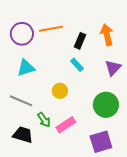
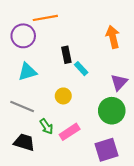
orange line: (51, 29) -> (45, 18), moved
black rectangle: (80, 41) -> (66, 55), moved, turned -35
purple triangle: (113, 68) -> (119, 82), moved

